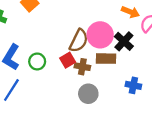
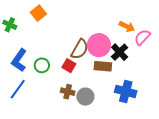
red square: (68, 60) -> (69, 66), turned -32
brown cross: (82, 67) -> (68, 92), moved
blue cross: (133, 85) -> (126, 91), size x1.5

